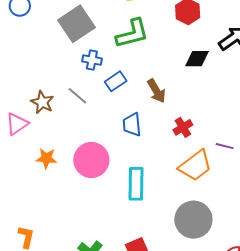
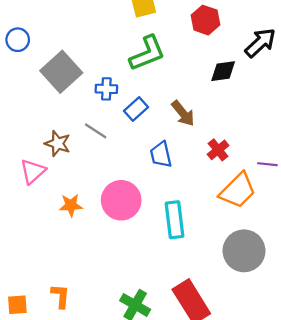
gray square: (77, 24) -> (61, 72), moved

